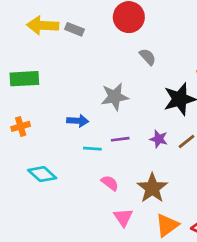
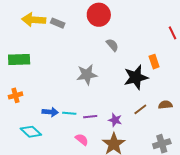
blue arrow: (78, 121) -> (50, 112), moved
purple line: (120, 139) -> (90, 117), moved
purple star: (159, 139) -> (115, 120), moved

